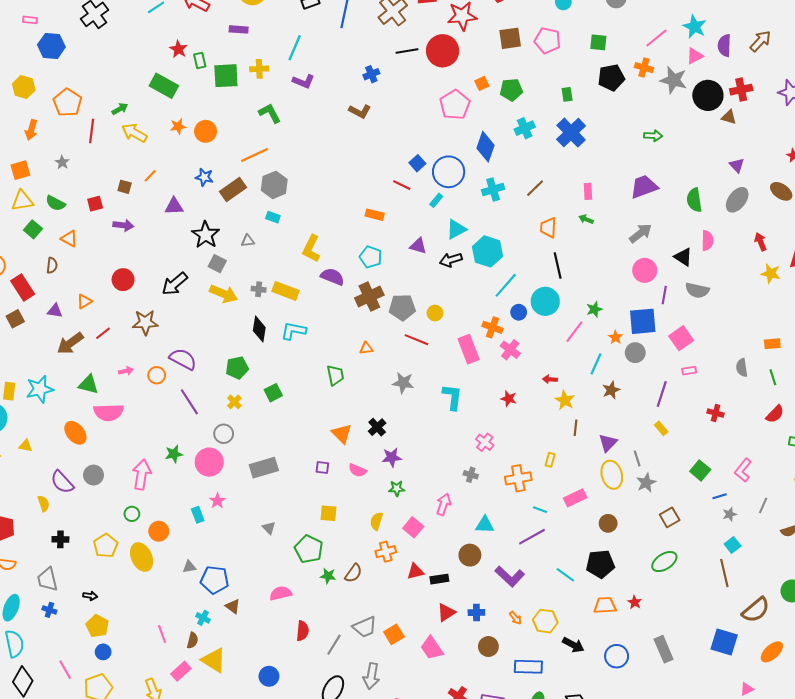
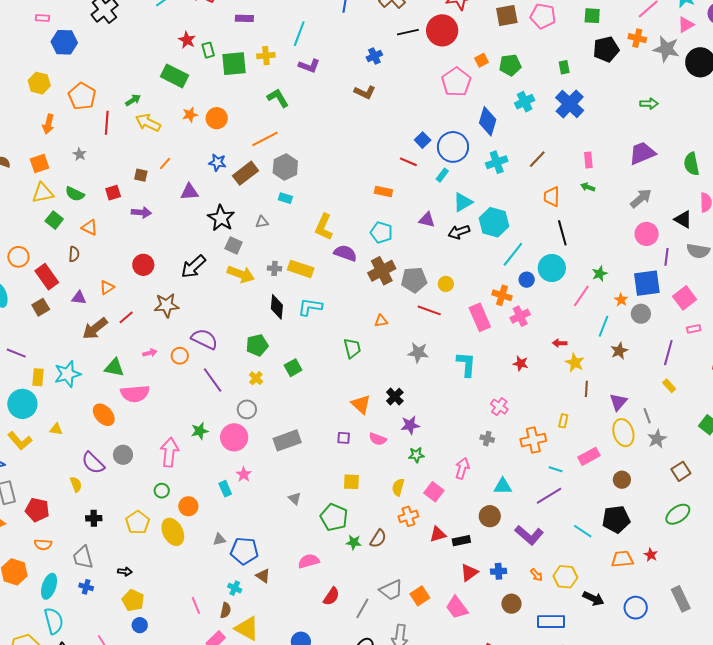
pink cross: (510, 350) -> (520, 316), turned 30
red semicircle: (303, 631) -> (331, 596), turned 30

